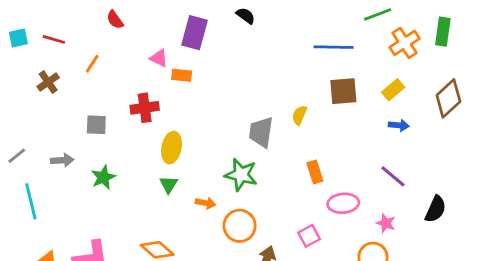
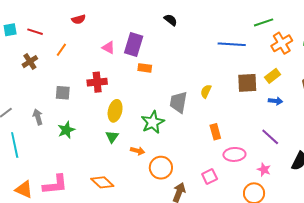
red semicircle: (115, 20) -> (79, 19), turned -72
purple rectangle: (194, 33) -> (134, 44), moved
orange rectangle: (182, 75) -> (145, 68), moved
brown square: (343, 91) -> (247, 83), moved
gray arrow: (62, 160) -> (38, 117), turned -105
green star: (241, 175) -> (153, 122), moved, turned 30

